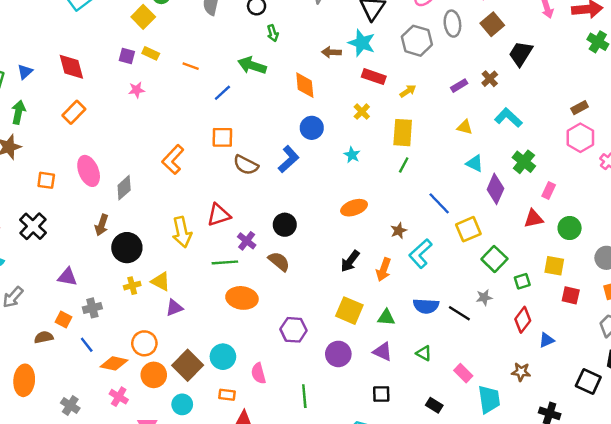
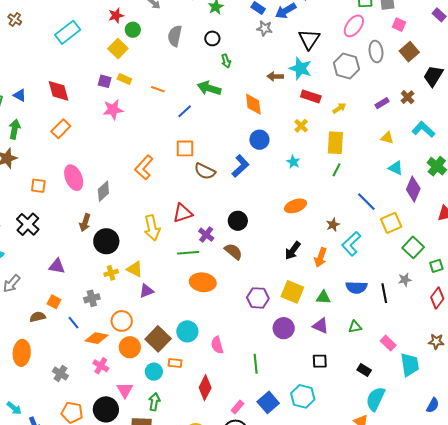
blue triangle: (25, 72) -> (20, 95), turned -48
pink star: (137, 90) -> (113, 110), size x1.5
gray cross: (92, 308) -> (92, 298), moved
black line: (459, 313) -> (384, 293), turned 48
purple hexagon: (294, 330) -> (258, 298), moved
green triangle: (424, 353) -> (355, 327), turned -40
orange rectangle: (227, 395) -> (175, 363), moved

